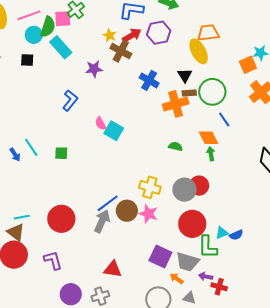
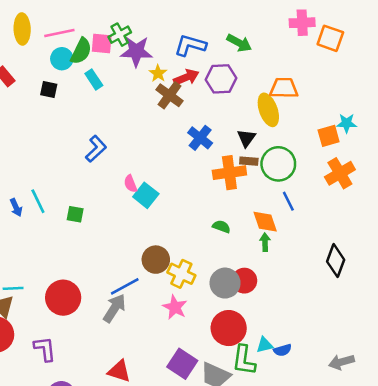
cyan rectangle: (61, 47) -> (94, 79), size x0.7
purple star: (94, 69) -> (136, 51), moved, size x1.4
brown circle: (127, 211) -> (156, 260), moved

